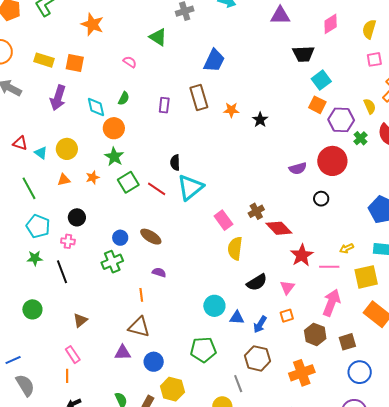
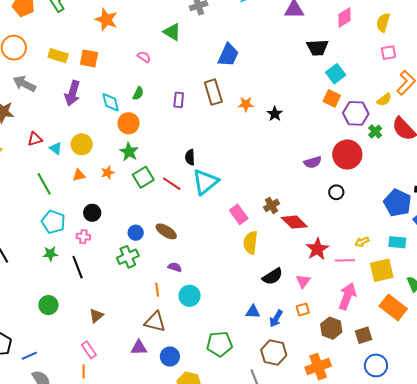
yellow semicircle: (370, 106) -> (384, 100), turned 77
red triangle: (20, 143) -> (35, 139), turned -35
cyan circle: (214, 306) -> (190, 296), moved

